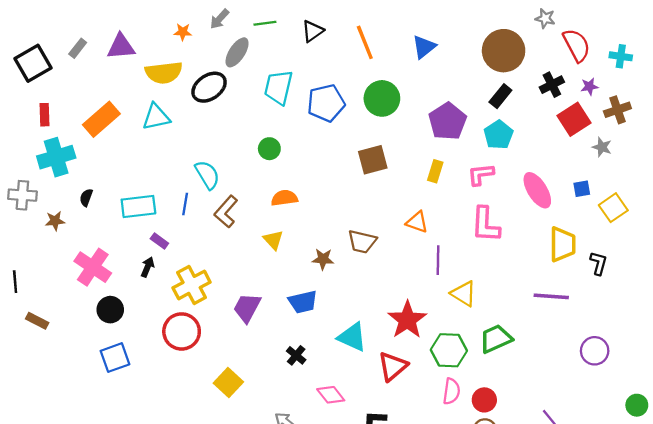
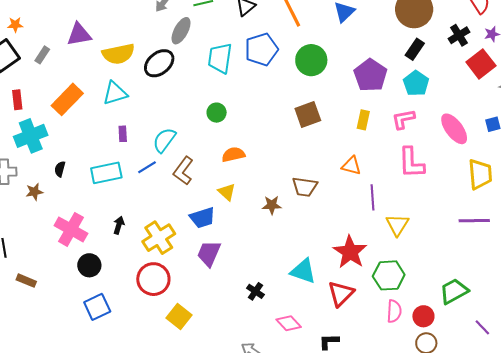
orange star: (183, 32) -> (15, 25), moved
gray rectangle: (78, 48) -> (42, 55), moved
blue pentagon: (326, 103) -> (261, 49), moved
cyan semicircle: (207, 175) -> (164, 140), turned -108
blue line: (185, 204) -> (147, 167), turned 54
purple rectangle: (159, 241) -> (123, 134), moved, turned 56
yellow triangle: (464, 294) -> (397, 225), turned 35
blue trapezoid: (303, 302) -> (202, 218), moved
green trapezoid: (496, 339) -> (454, 291), moved
yellow square: (228, 382) -> (179, 316), moved

